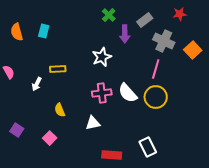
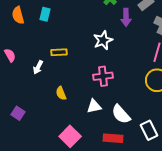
white semicircle: (128, 93) -> (121, 114), moved
pink square: (50, 138) -> (70, 136), moved, size x1.5

